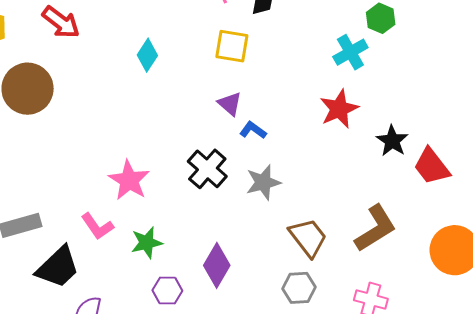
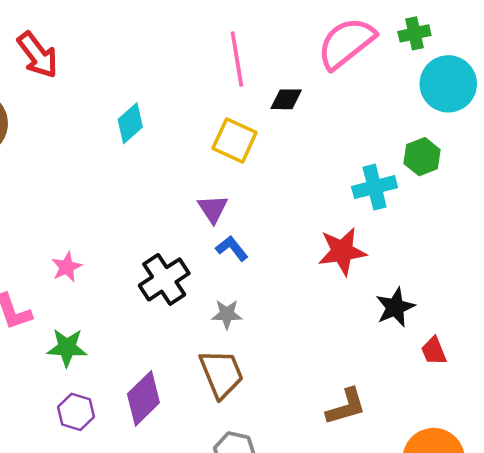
red trapezoid: (432, 166) -> (434, 351), size x0.6
pink star: (129, 180) -> (67, 267), size x0.6
gray star: (263, 182) -> (227, 314), size x0.7
brown L-shape: (376, 228) -> (346, 407), size x0.7
brown trapezoid: (308, 237) -> (221, 374), moved

